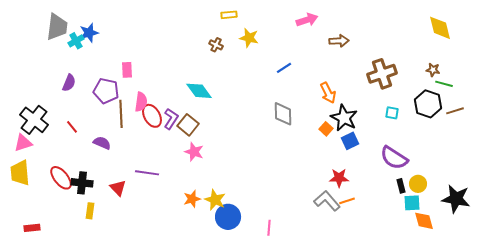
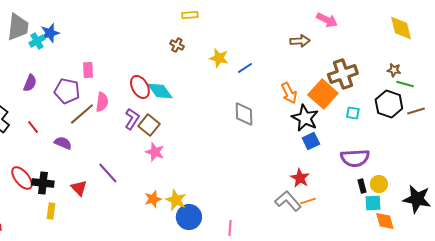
pink arrow: (307, 20) -> (327, 20), moved, turned 45
yellow star: (249, 38) -> (219, 58), moved
brown line: (121, 114) -> (82, 114), turned 52
red ellipse: (152, 116) -> (140, 87), moved
orange square: (326, 129) -> (323, 94), moved, size x2.0
purple semicircle: (394, 158) -> (355, 158), turned -36
purple line: (147, 173) -> (108, 173), turned 40
red star: (339, 178) -> (300, 178), turned 30

